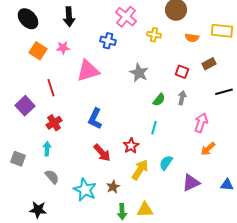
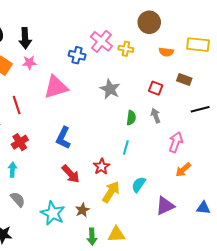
black arrow: (69, 17) -> (25, 38), moved
pink cross: (126, 17) -> (101, 41), moved
brown rectangle: (209, 64) -> (184, 80), turned 48
gray arrow: (182, 98) -> (156, 116), turned -32
green semicircle: (159, 100) -> (131, 118), turned -32

